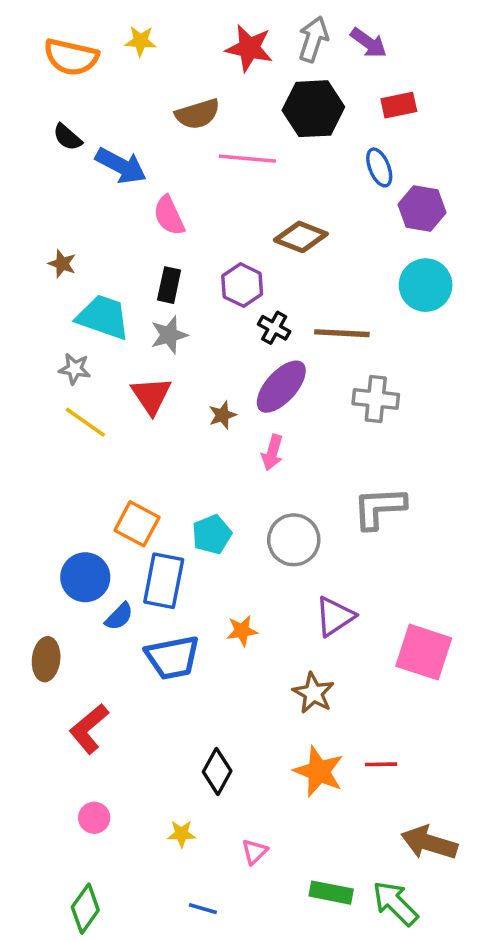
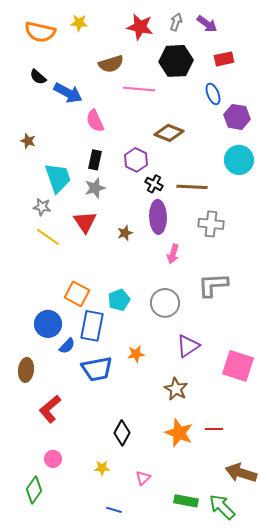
gray arrow: (313, 39) -> (176, 22), size x0.7
brown star: (62, 264) -> (28, 141), moved
cyan trapezoid: (103, 317) -> (58, 178), turned 52
purple ellipse: (281, 387) -> (158, 217), turned -44
pink arrow: (272, 453) -> (173, 254), moved
green diamond: (85, 909) -> (34, 490), moved

